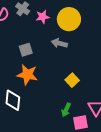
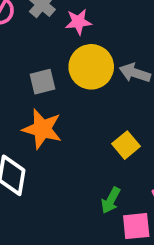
yellow circle: (69, 19) -> (91, 67), moved
gray arrow: (59, 43) -> (135, 73), moved

